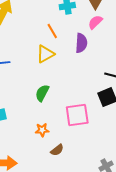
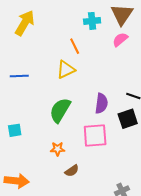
purple semicircle: (81, 43) -> (101, 103), moved
green semicircle: (42, 93) -> (60, 110), size x1.4

